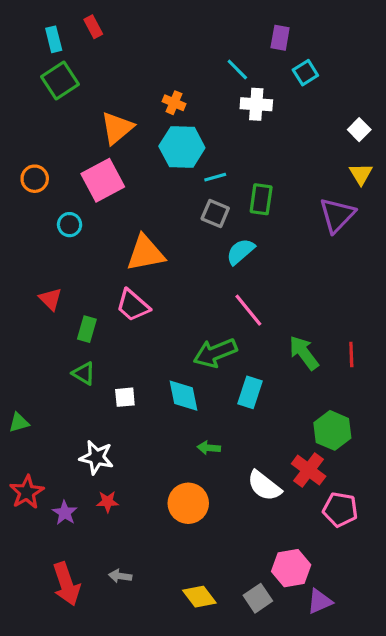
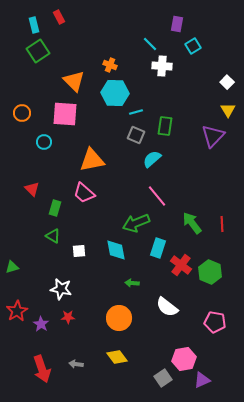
orange triangle: (117, 128) -> (74, 81), turned -35
pink square: (103, 180) -> (65, 114), turned 32
red cross: (309, 470) -> (181, 265), moved
yellow diamond: (199, 597) -> (117, 357), moved

